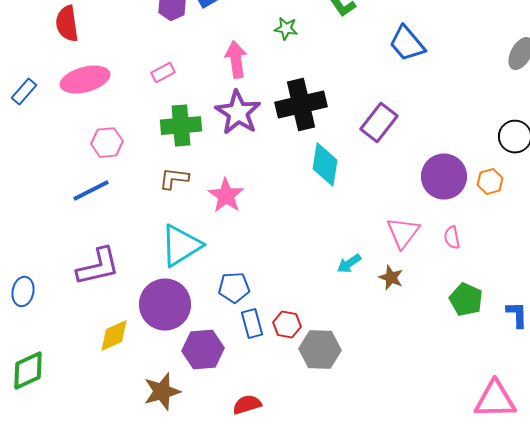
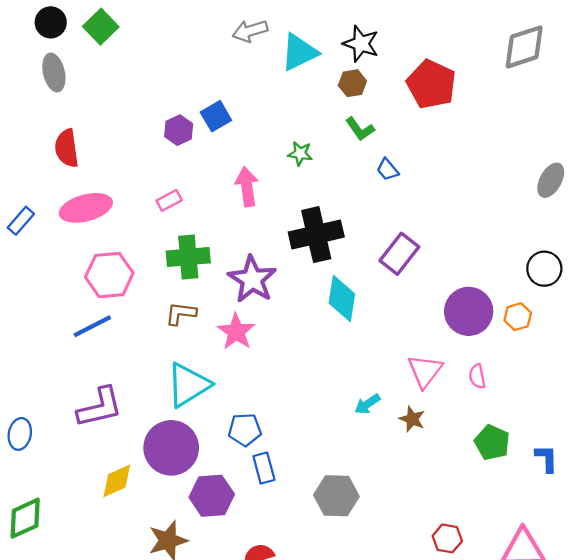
blue trapezoid: (407, 44) -> (388, 170), moved, size x0.6
purple star: (238, 113) -> (252, 279), moved
pink hexagon: (107, 143) -> (109, 275), size x1.4
red hexagon: (287, 325) -> (447, 538), moved

